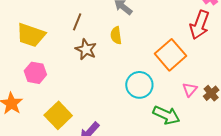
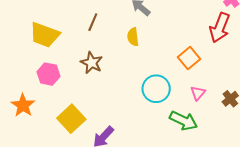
brown star: (86, 49) -> (92, 63), moved
orange square: (170, 55) -> (189, 58), size x0.7
pink triangle: (190, 90) -> (198, 93), moved

